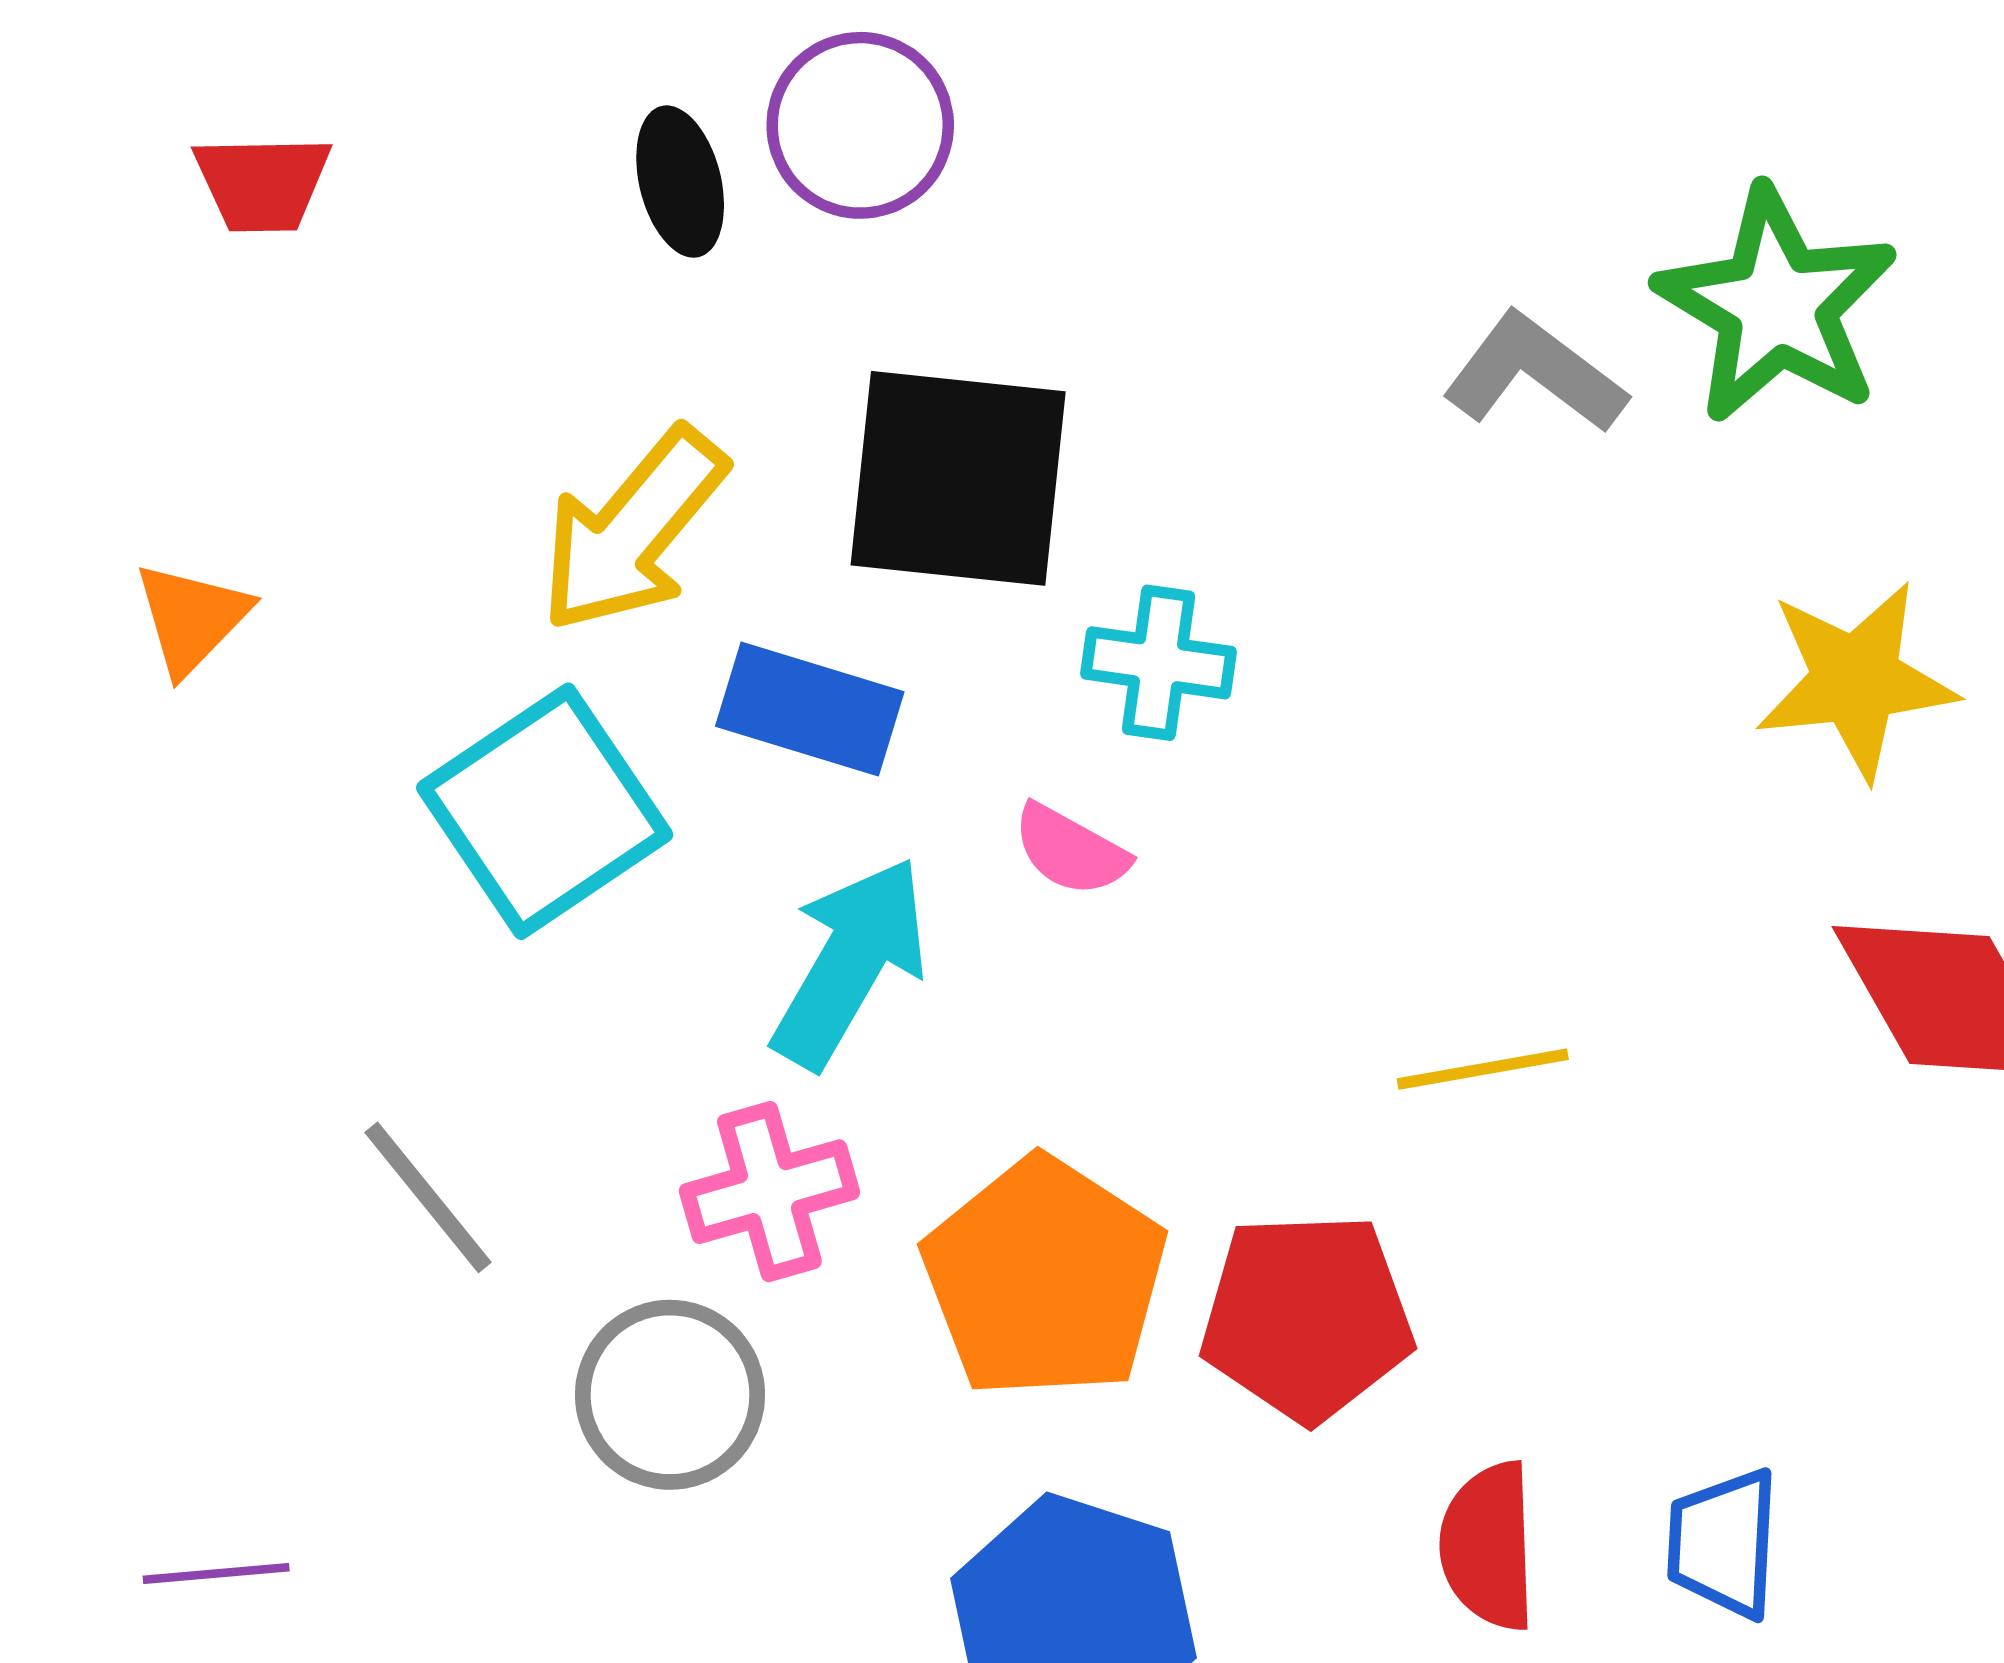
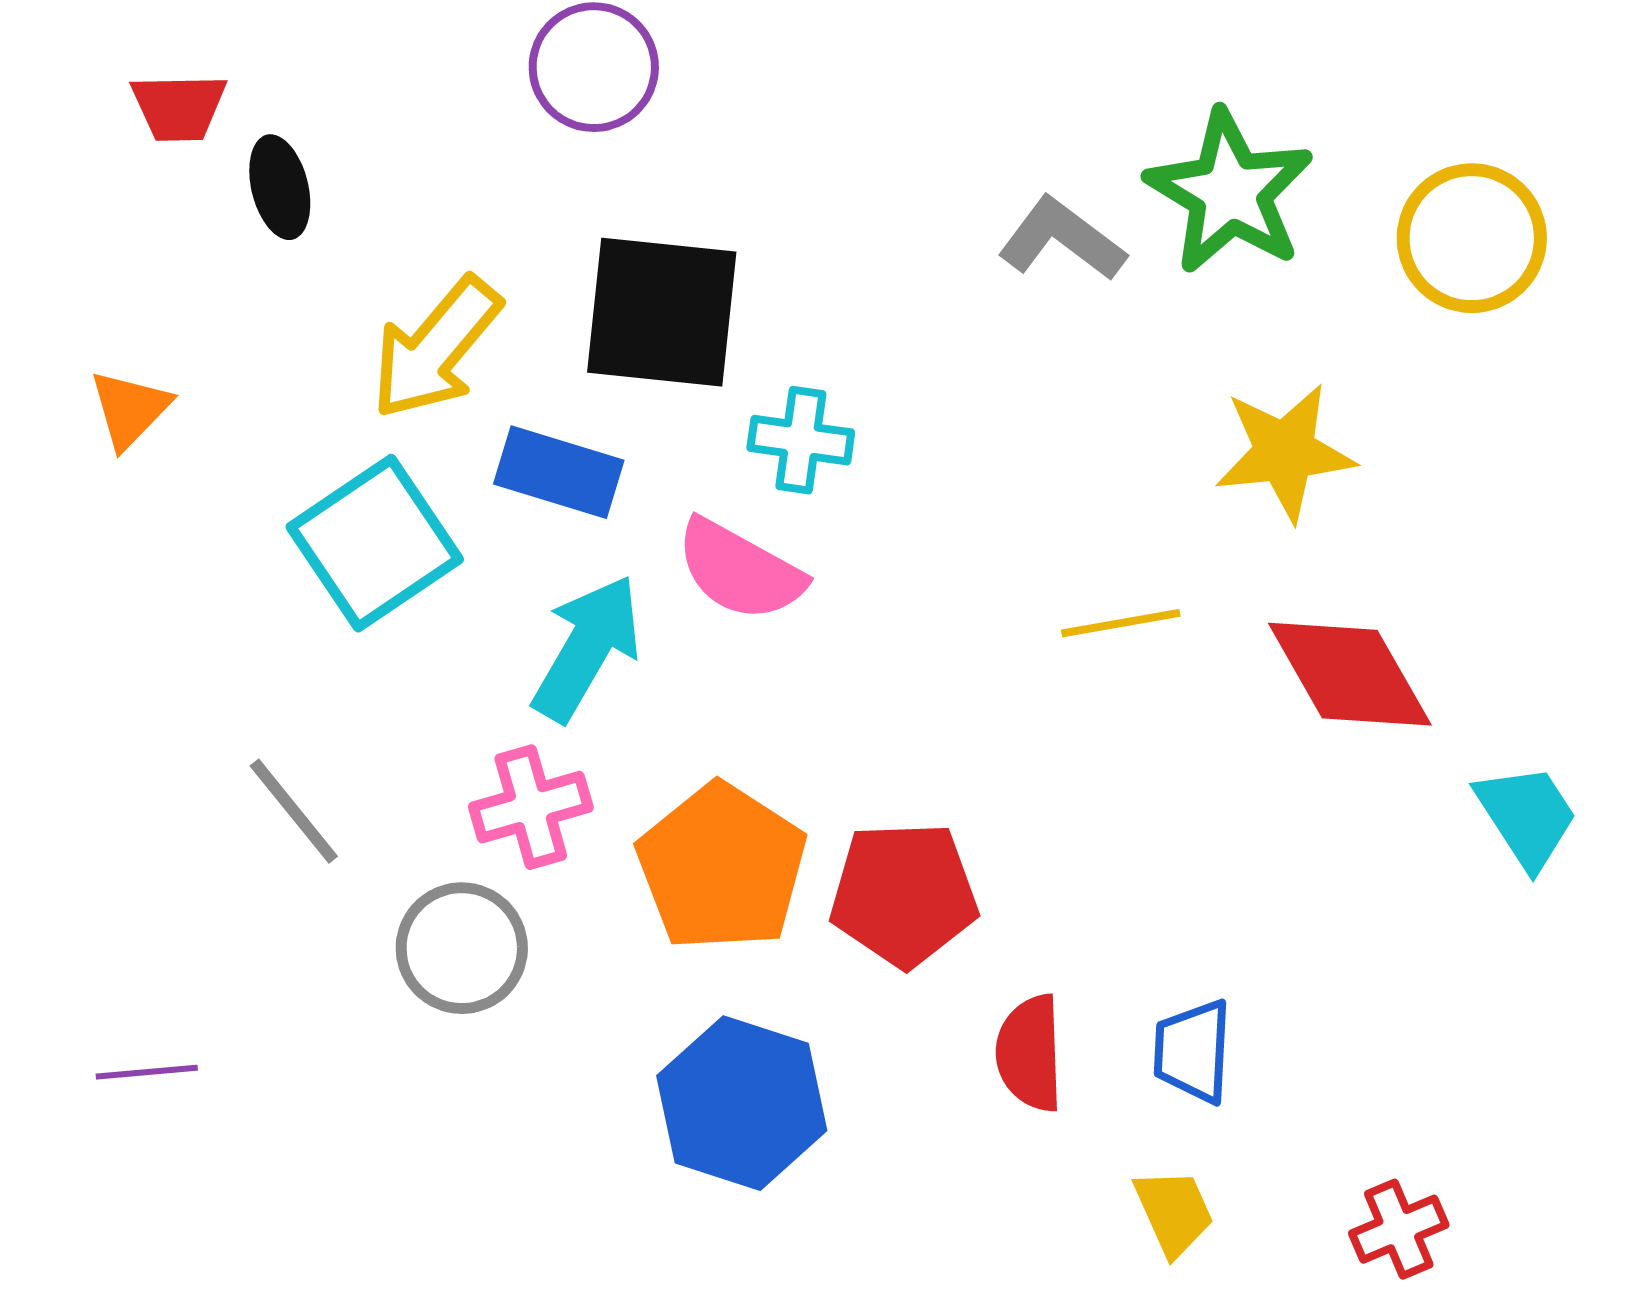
black ellipse: (680, 182) -> (280, 187), moved
pink semicircle: (1071, 850) -> (740, 570), size x1.6
yellow line: (1483, 1069) -> (1121, 623), moved

